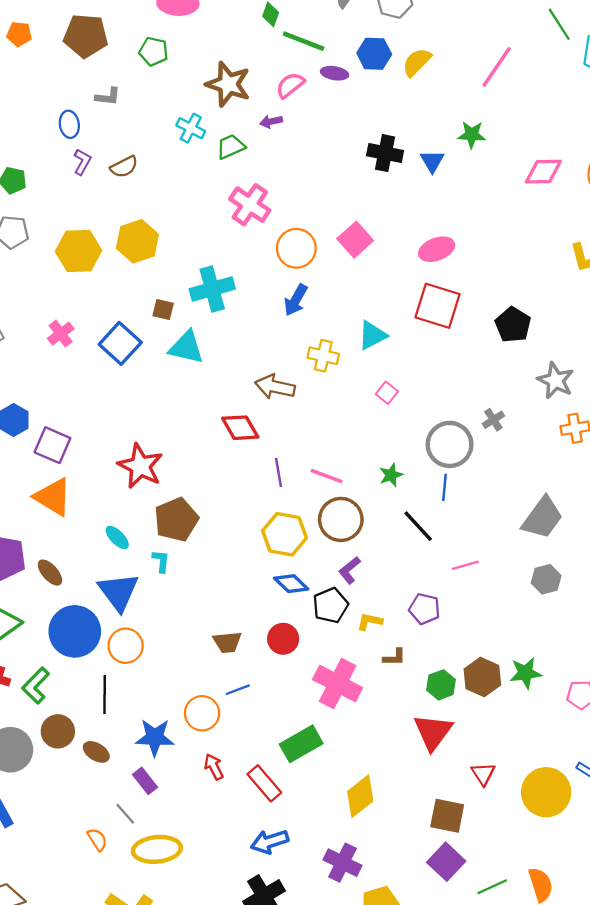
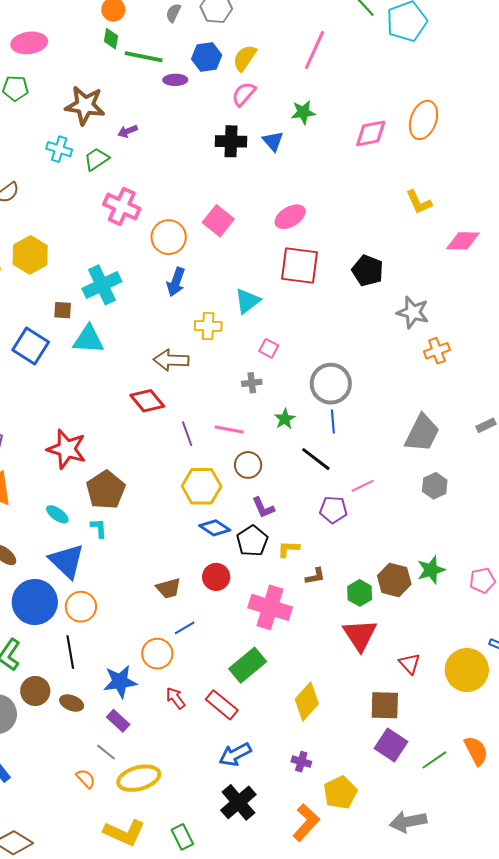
pink semicircle: (290, 85) -> (244, 94), moved
gray cross: (493, 420) -> (252, 383), moved, turned 36
brown circle: (341, 519) -> (248, 465), size x0.7
purple L-shape: (349, 570) -> (263, 508), turned -65
purple pentagon: (424, 609) -> (333, 510), moved
purple cross: (343, 863) -> (301, 762), size x0.6

